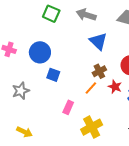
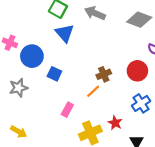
blue triangle: (98, 41) -> (65, 33), moved
blue circle: (40, 52) -> (32, 56), moved
red star: (115, 87) -> (115, 123), moved

